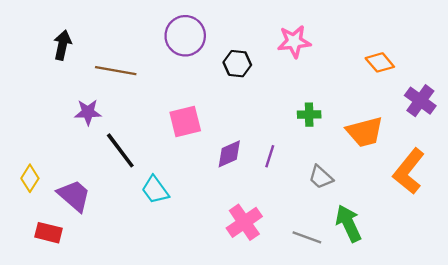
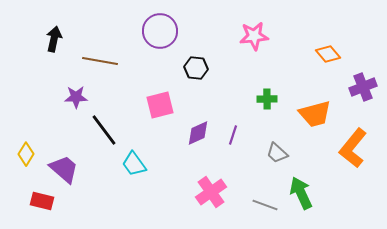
black hexagon: (237, 64) -> (196, 68), moved
purple cross: (420, 101) -> (363, 87), turned 32

